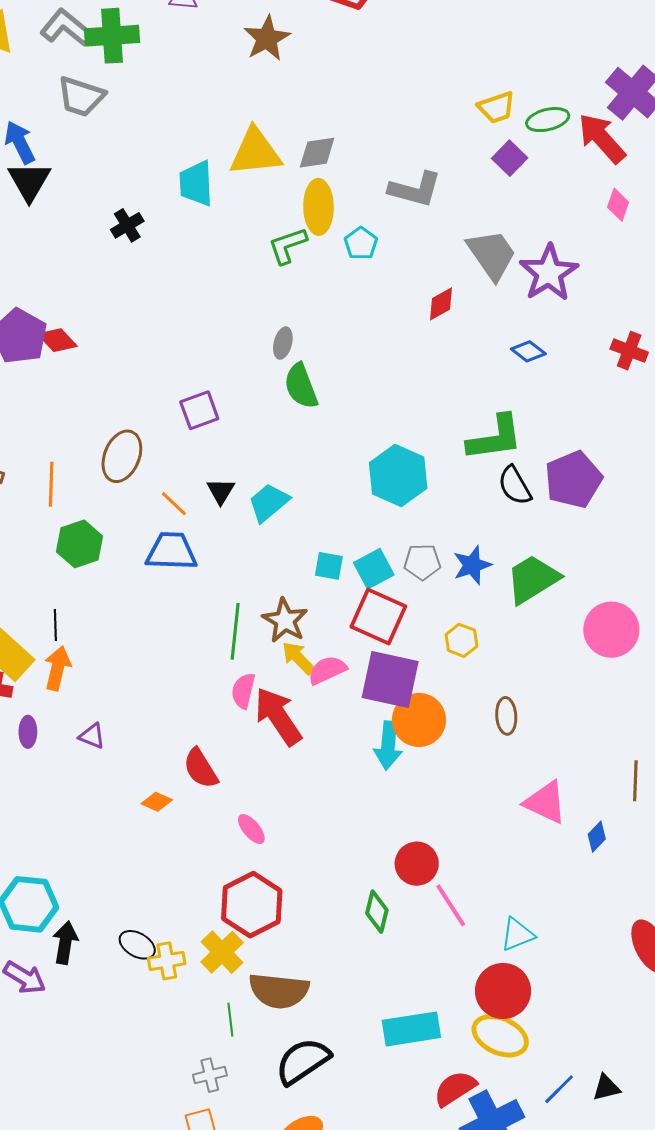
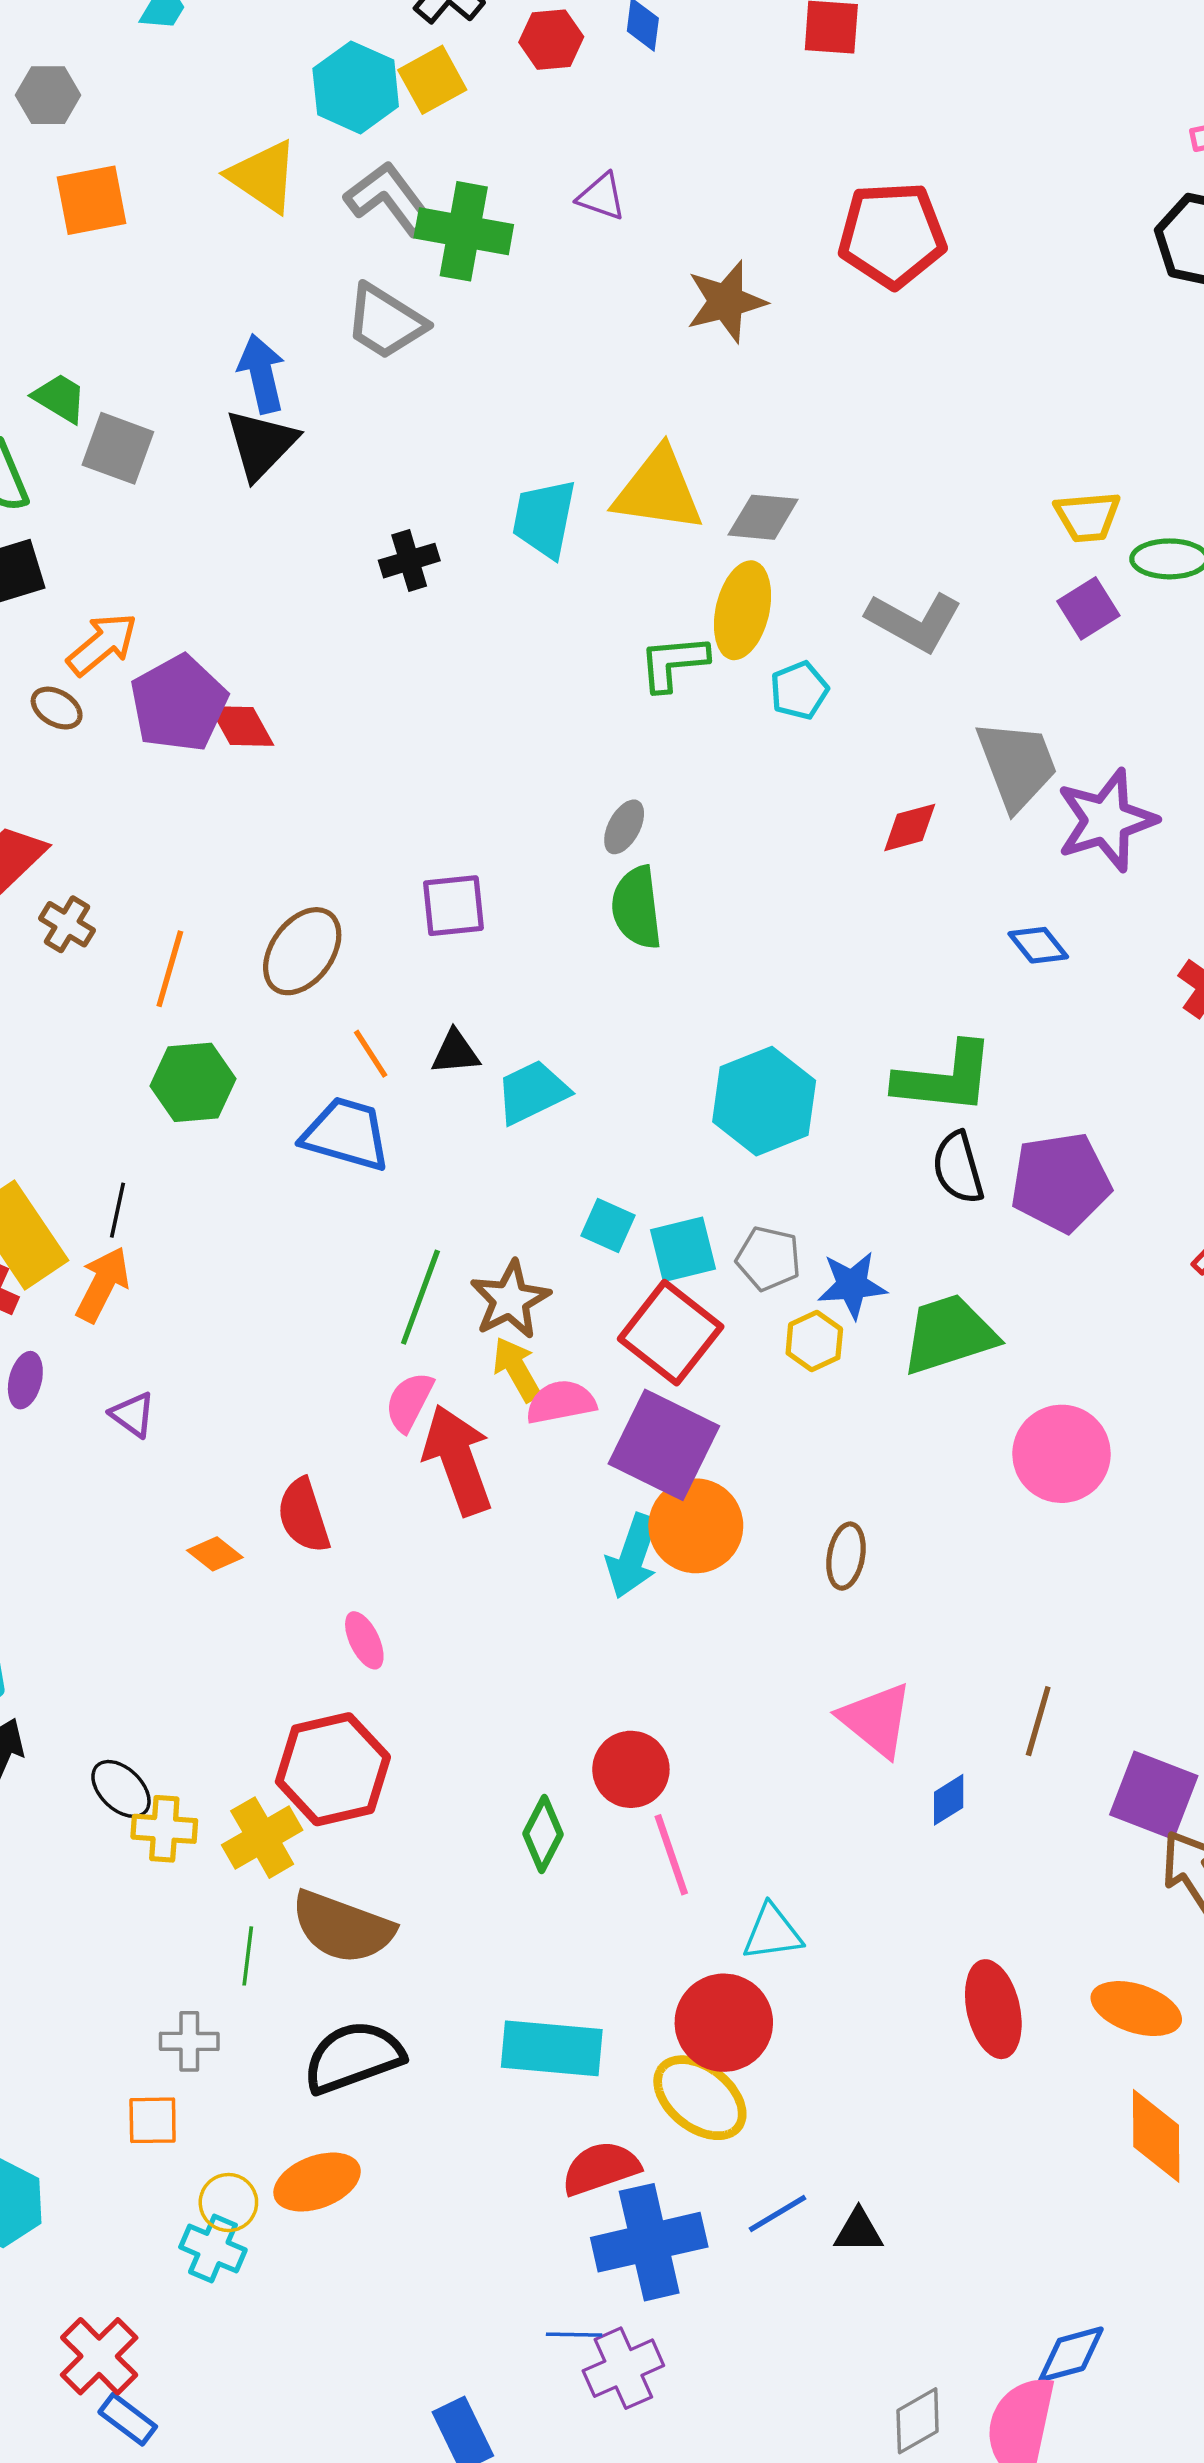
black triangle: (221, 491) -> (455, 1052), turned 40
yellow hexagon: (461, 640) -> (814, 1341), moved

